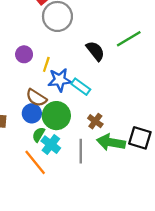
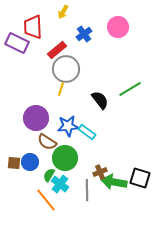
purple circle: (24, 54) -> (36, 118), moved, size x1.6
yellow line: (46, 64) -> (61, 89), moved
blue circle: (32, 113) -> (30, 162), moved
brown cross: (95, 121) -> (100, 172), moved, turned 32

